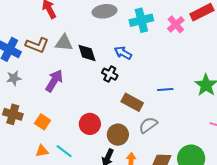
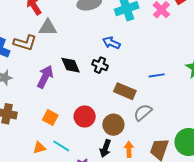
gray triangle: (64, 43) -> (48, 28), moved
black diamond: (87, 53) -> (71, 65), moved
orange square: (43, 122) -> (50, 117), moved

